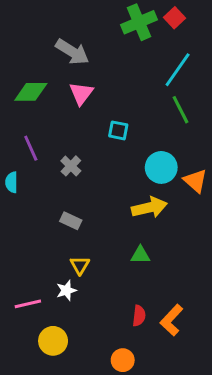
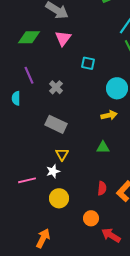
yellow arrow: (149, 207) -> (109, 115), size x0.7
gray rectangle: (71, 221) -> (56, 124), size x1.5
yellow circle: (53, 341) -> (59, 198), moved

